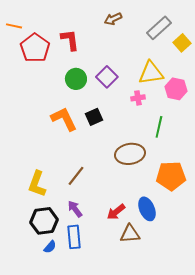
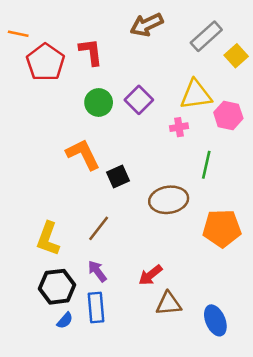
brown arrow: (113, 19) -> (147, 25), size x1.4
black square: (94, 117) -> (118, 176), moved
blue ellipse: (147, 209) -> (215, 320), moved

